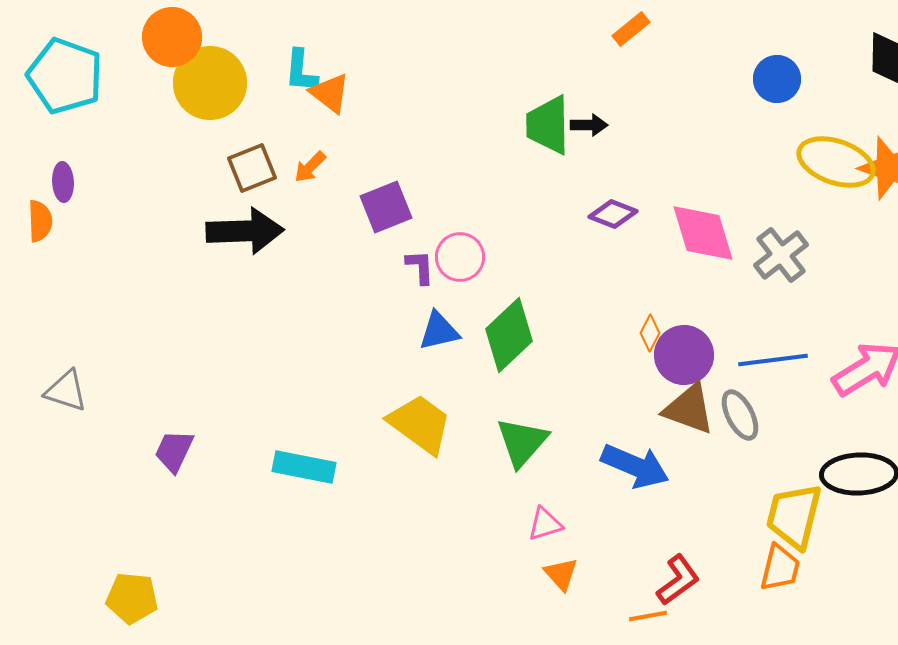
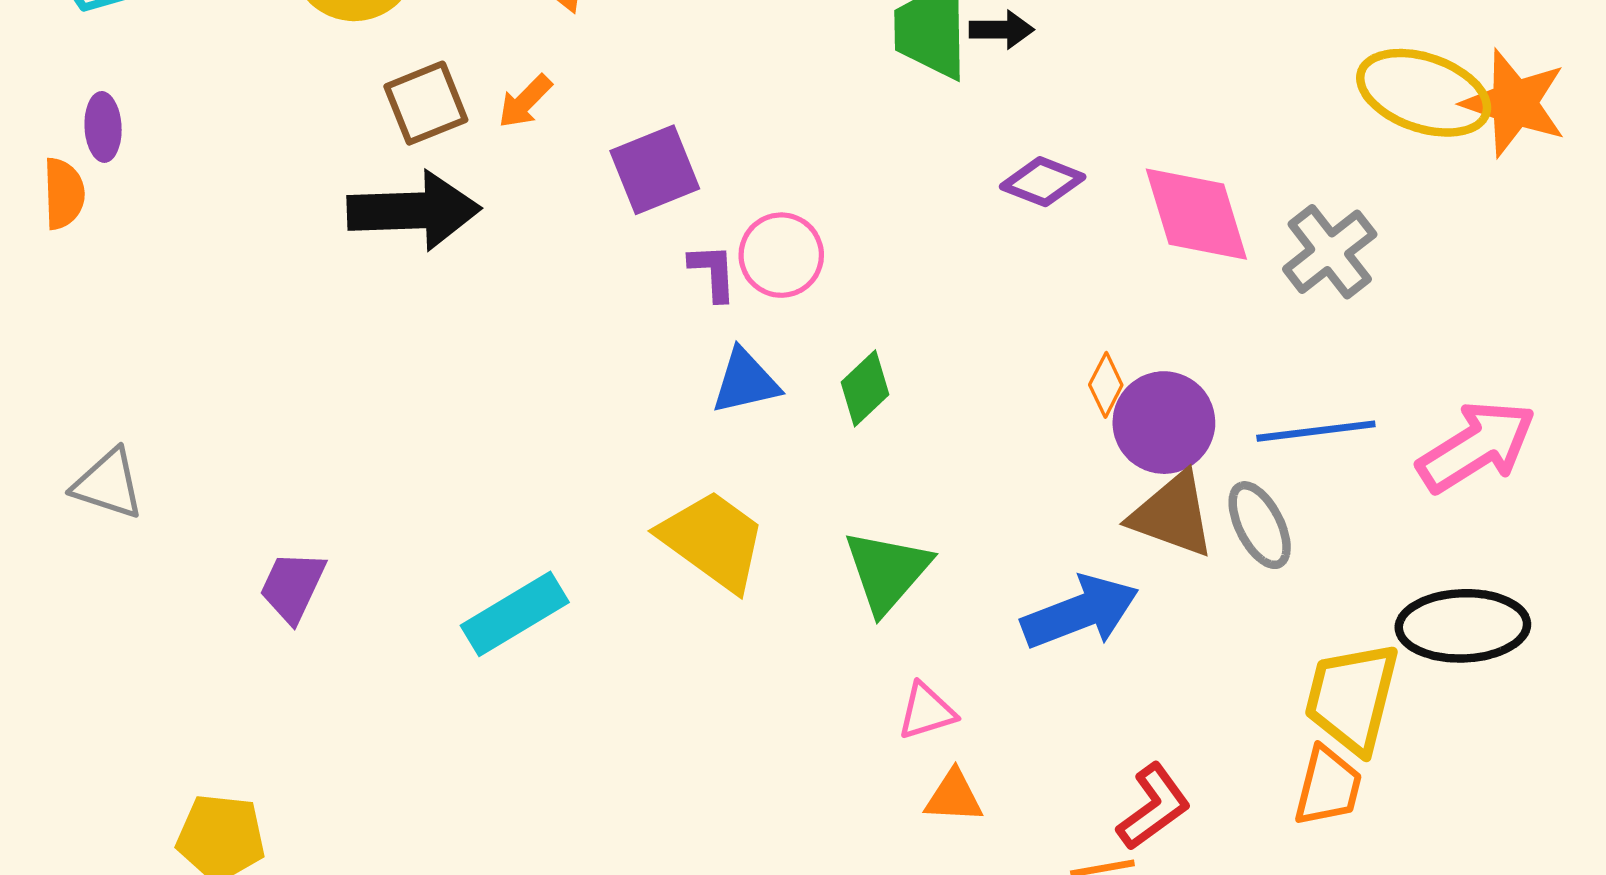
green diamond: (509, 335) -> (865, 388), size x0.6
blue arrow: (635, 466) -> (1080, 612), turned -44
cyan rectangle: (304, 467) -> (515, 614), turned -42
orange triangle: (561, 574) -> (954, 797), turned -45

